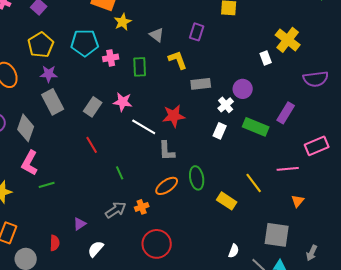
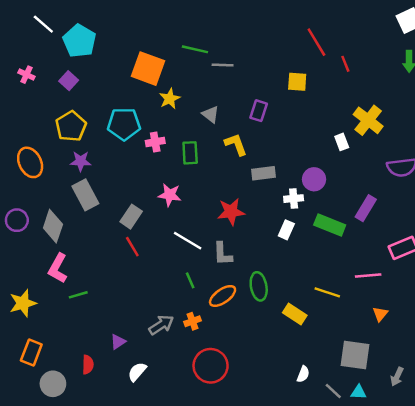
white cross: (226, 105) -> (294, 199), turned 35
gray rectangle: (93, 107) -> (131, 217), moved
white line: (144, 127) -> (188, 241), moved
green line: (120, 173) -> (190, 280), moved
yellow line: (254, 183) -> (327, 292), turned -35

